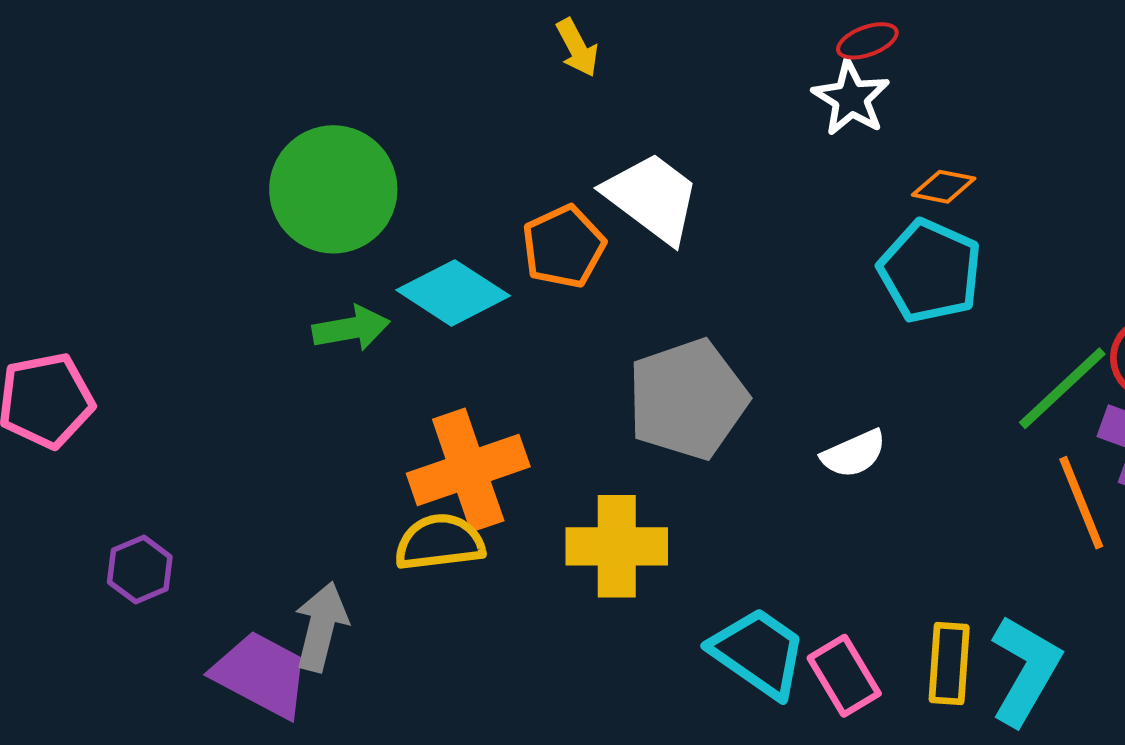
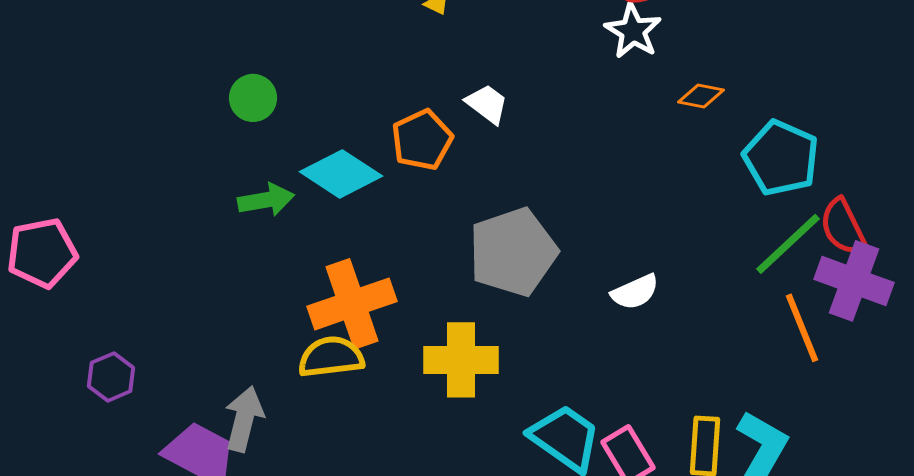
green circle: (333, 189) -> (253, 98), size x0.5
white trapezoid: (652, 198) -> (487, 104), size x0.6
cyan pentagon: (930, 271) -> (781, 158), moved

